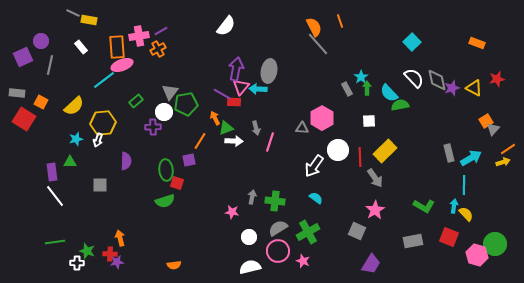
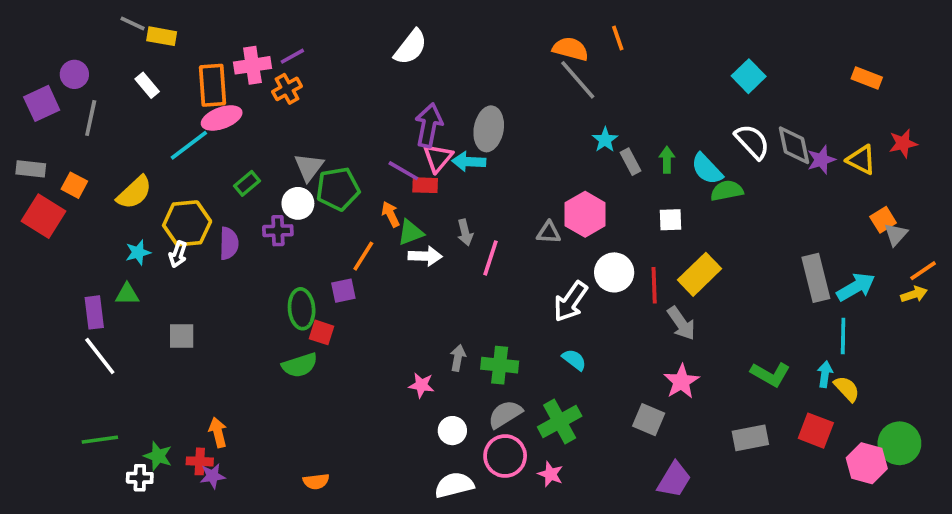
orange semicircle: (314, 27) -> (570, 49), turned -48
cyan star: (361, 77) -> (605, 140), moved
gray rectangle: (449, 153) -> (816, 278), size x1.4
purple semicircle: (126, 161) -> (229, 243), moved

